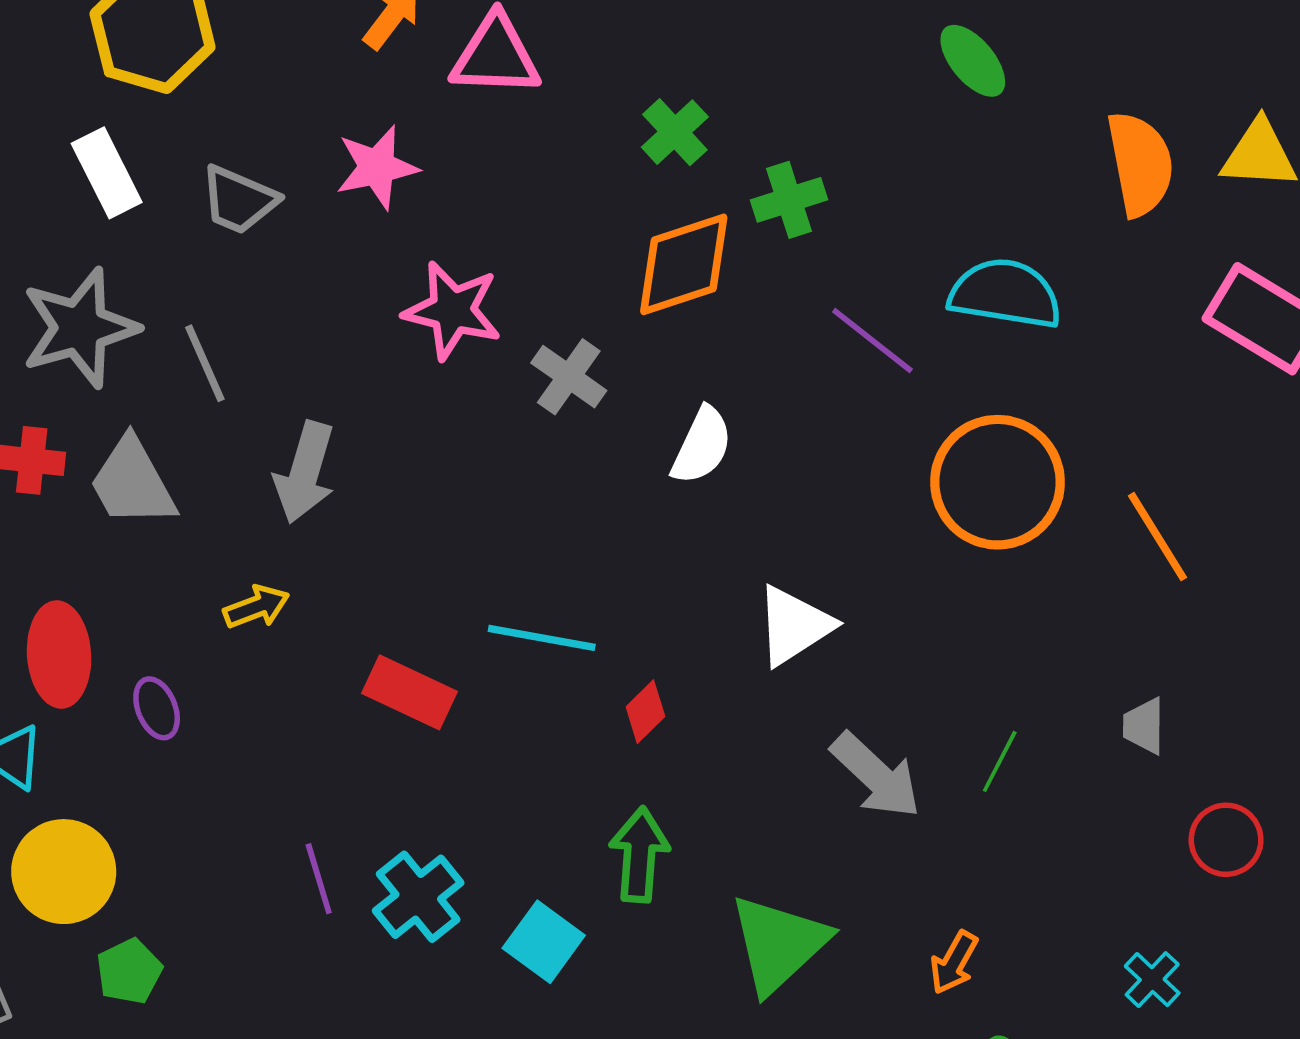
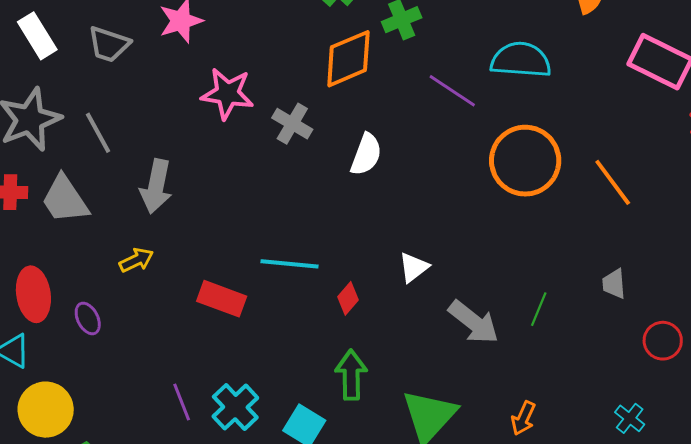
white triangle: (794, 626) -> (414, 267), moved, size x0.7

